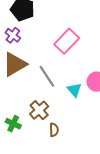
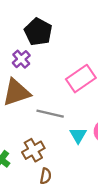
gray line: (47, 76) -> (50, 114), turned -55

